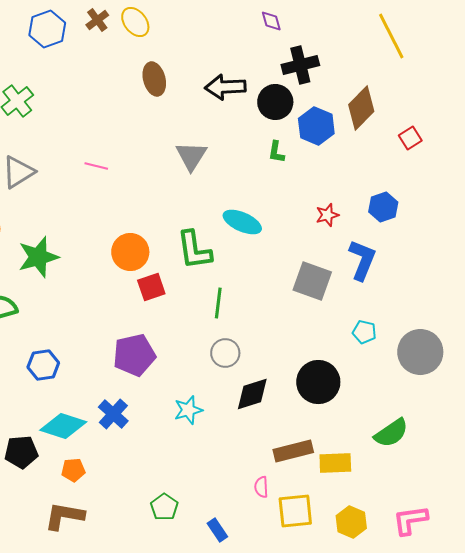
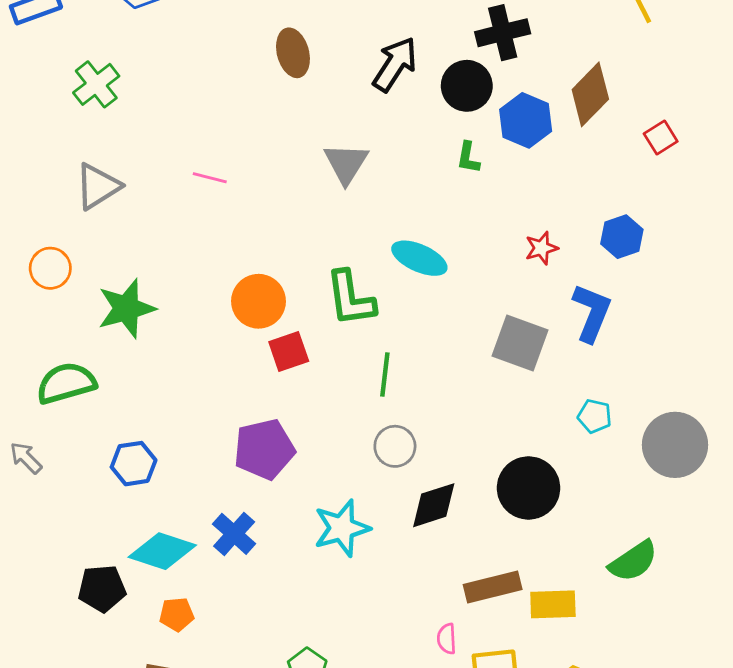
black arrow: (225, 87) -> (395, 64), turned 126
cyan star: (188, 410) -> (342, 528), size x1.4

